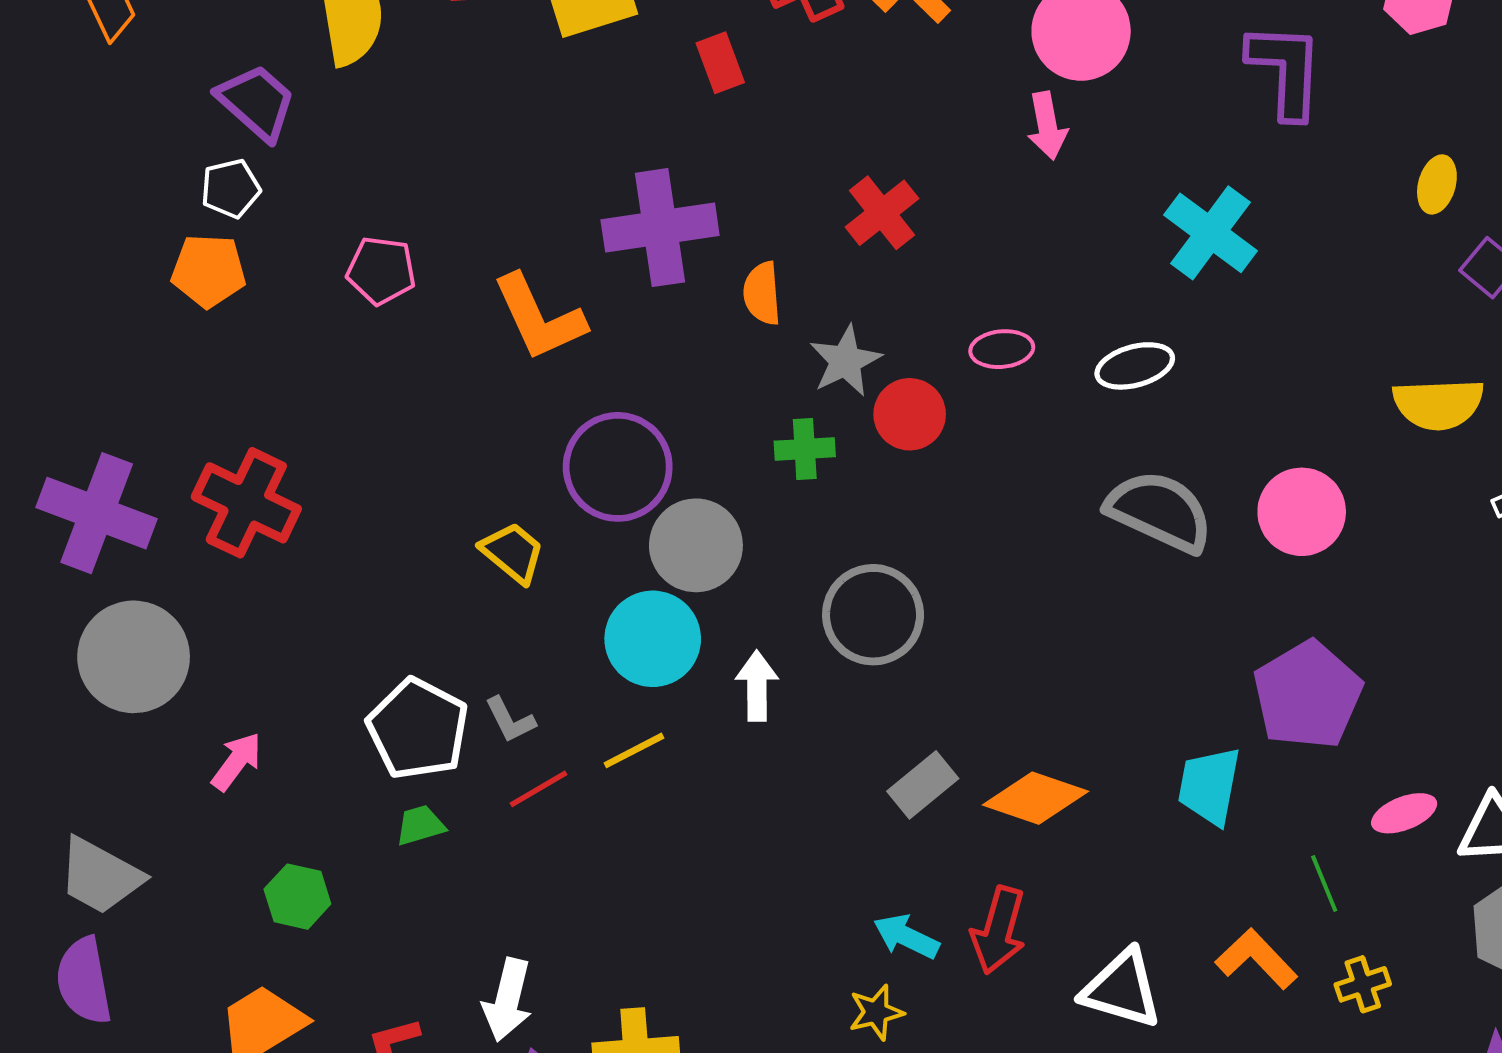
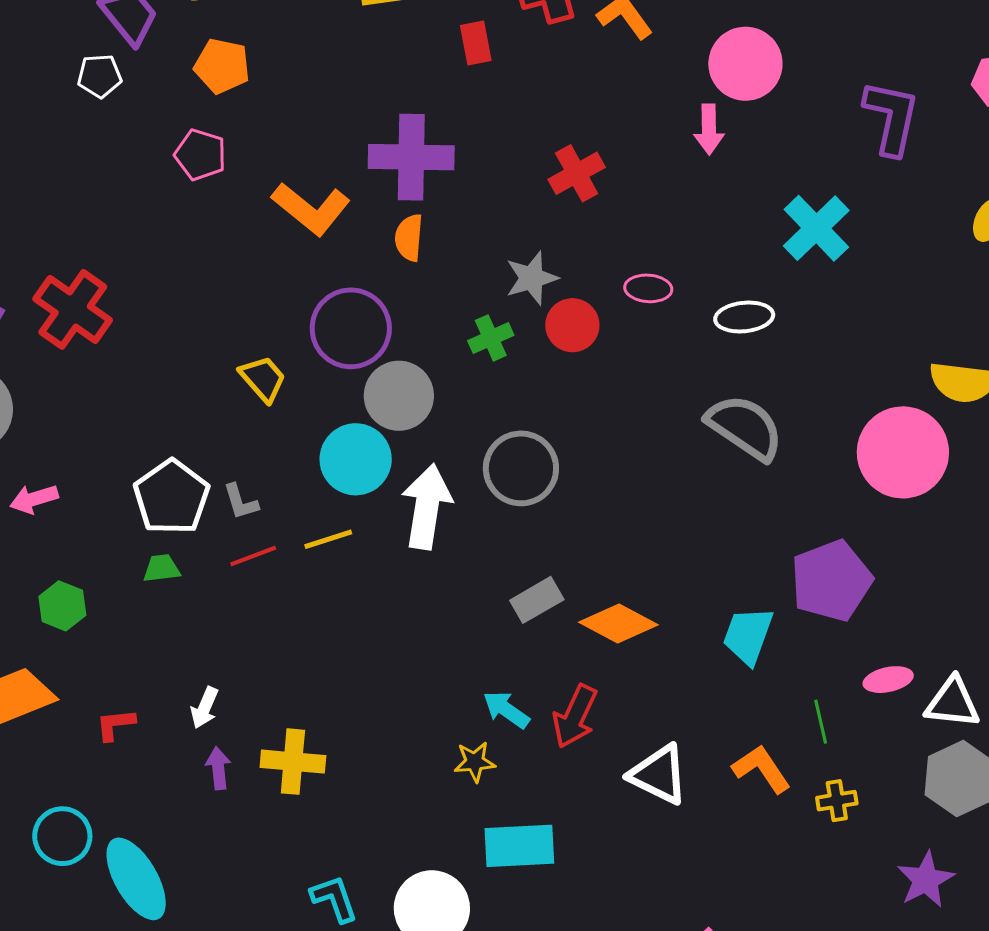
orange pentagon: (209, 271) -> (222, 66), moved
orange semicircle: (762, 293) -> (409, 238), moved
orange L-shape: (539, 318) -> (311, 209), turned -36
green cross: (805, 449) -> (491, 338), turned -30
pink circle: (1302, 512) -> (903, 452), moved, size x1.4
white arrow: (757, 686) -> (427, 507), size x1.6
pink arrow: (237, 761) -> (34, 499), turned -153
white arrow: (508, 1000) -> (205, 708), size x0.7

